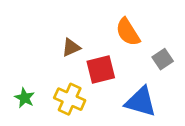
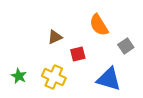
red square: (101, 69) -> (78, 54), size x0.7

